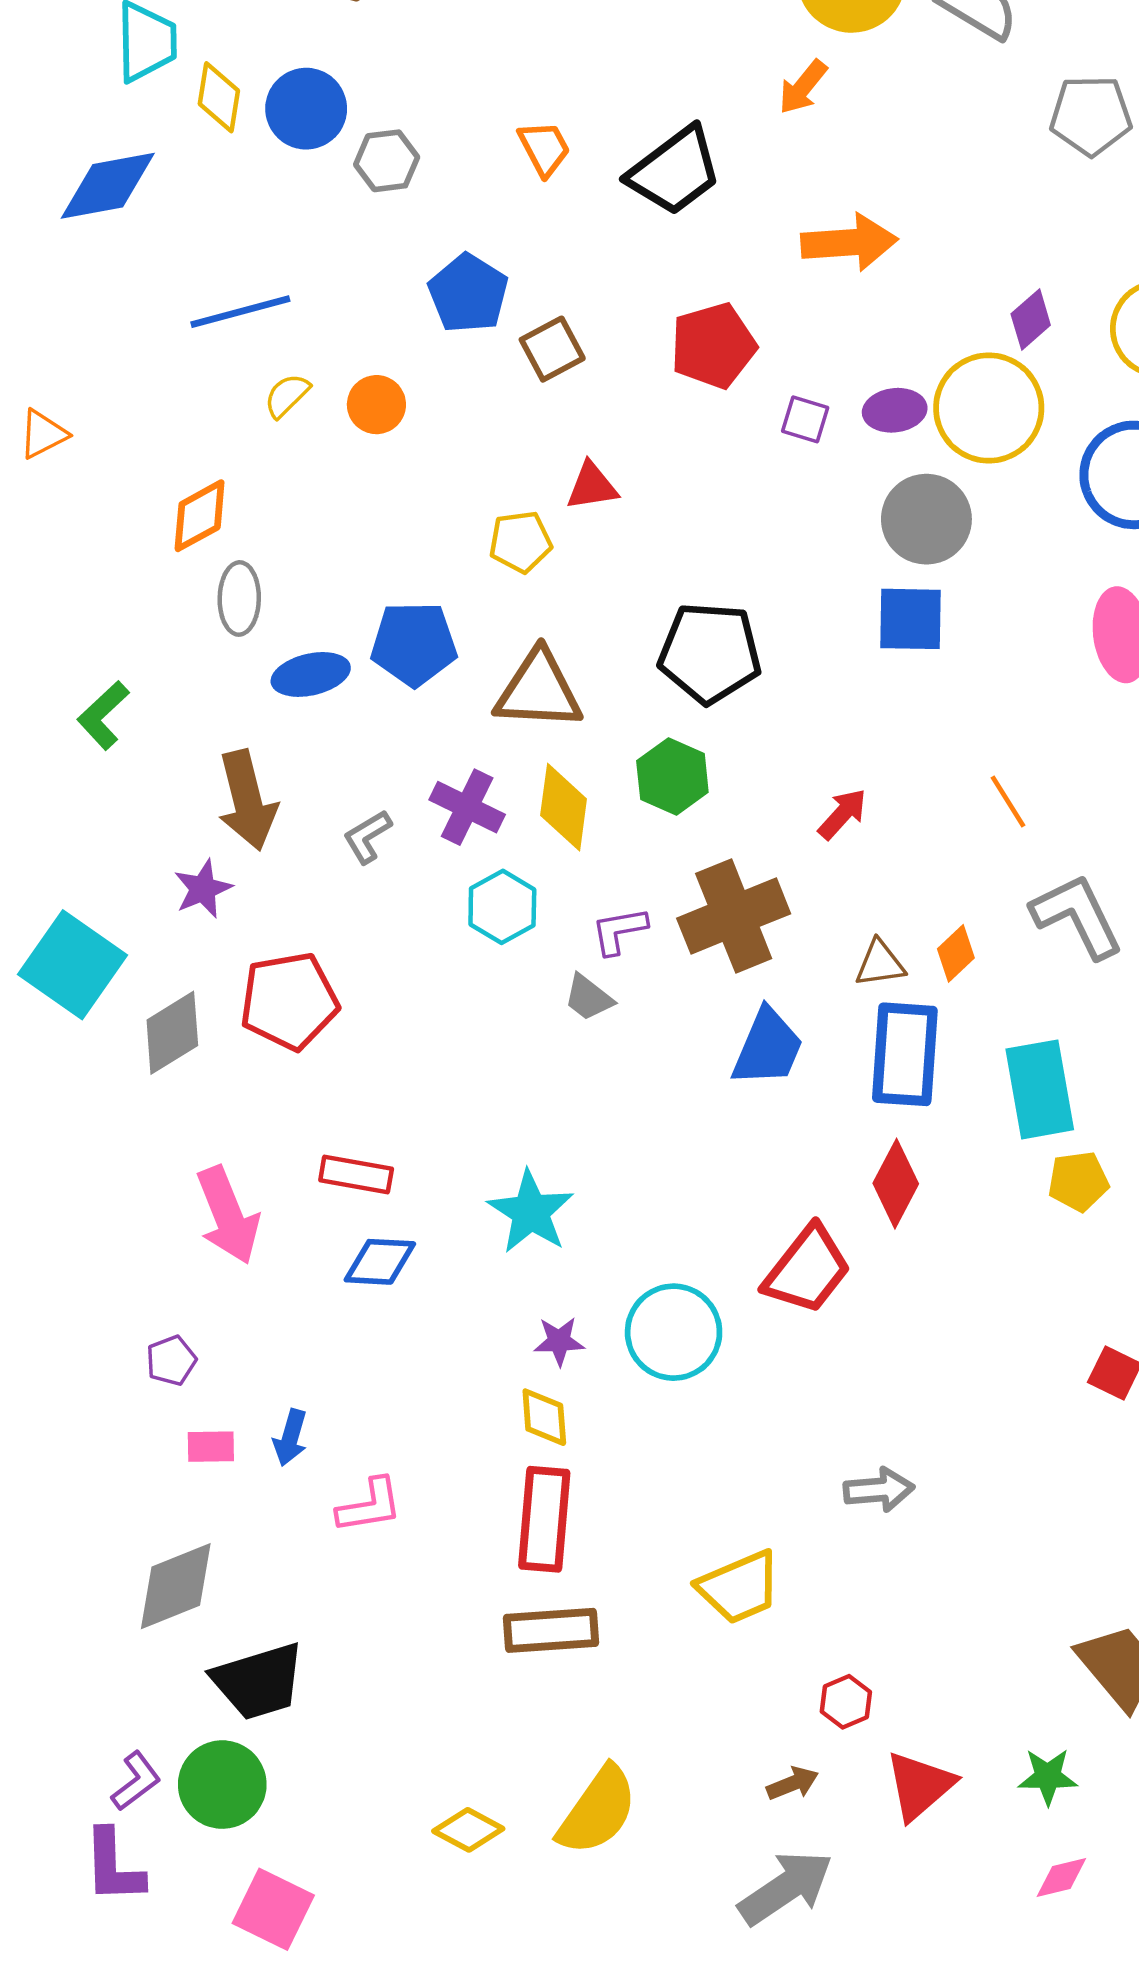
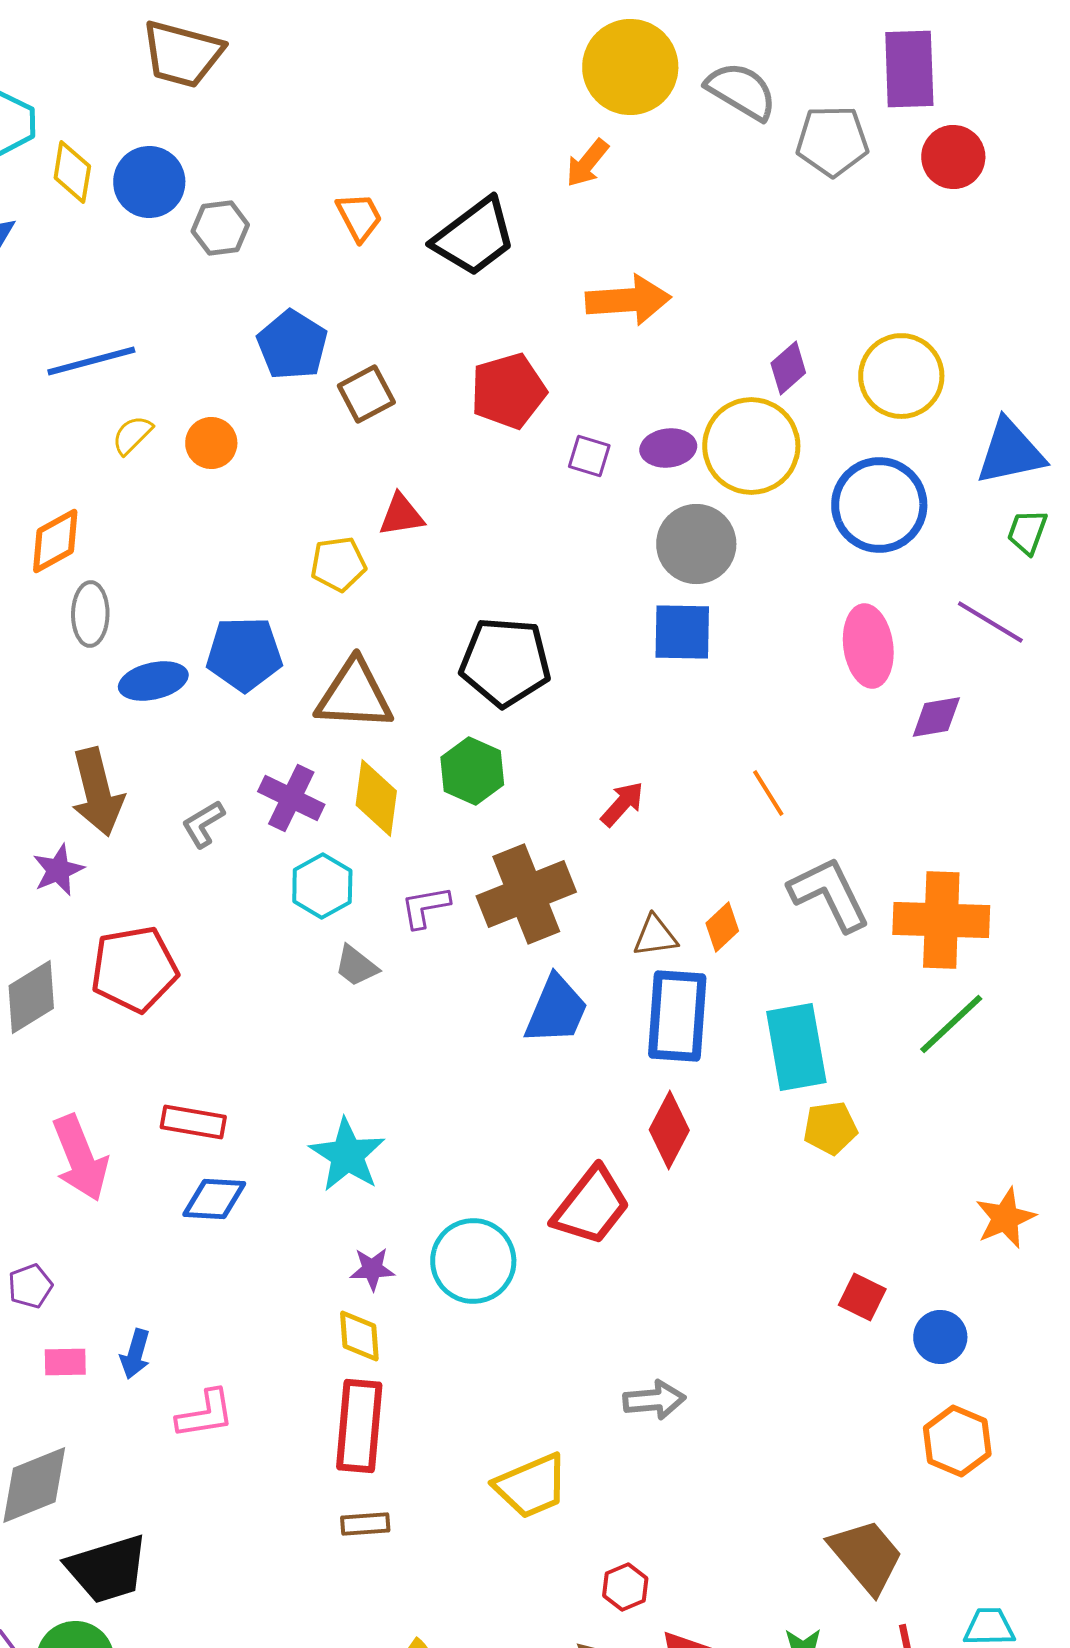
gray pentagon: (1091, 115) -> (832, 141), moved
gray trapezoid: (588, 998) -> (356, 966), moved
brown rectangle: (551, 1630) -> (365, 1524), size x0.6

